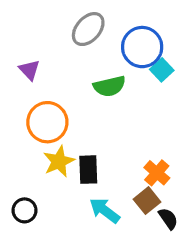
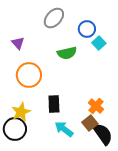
blue circle: (142, 47) -> (87, 29), size x0.7
yellow star: (59, 161) -> (21, 112), moved
black circle: (25, 210) -> (15, 129), size x1.5
black semicircle: (168, 219) -> (103, 134), size x1.6

